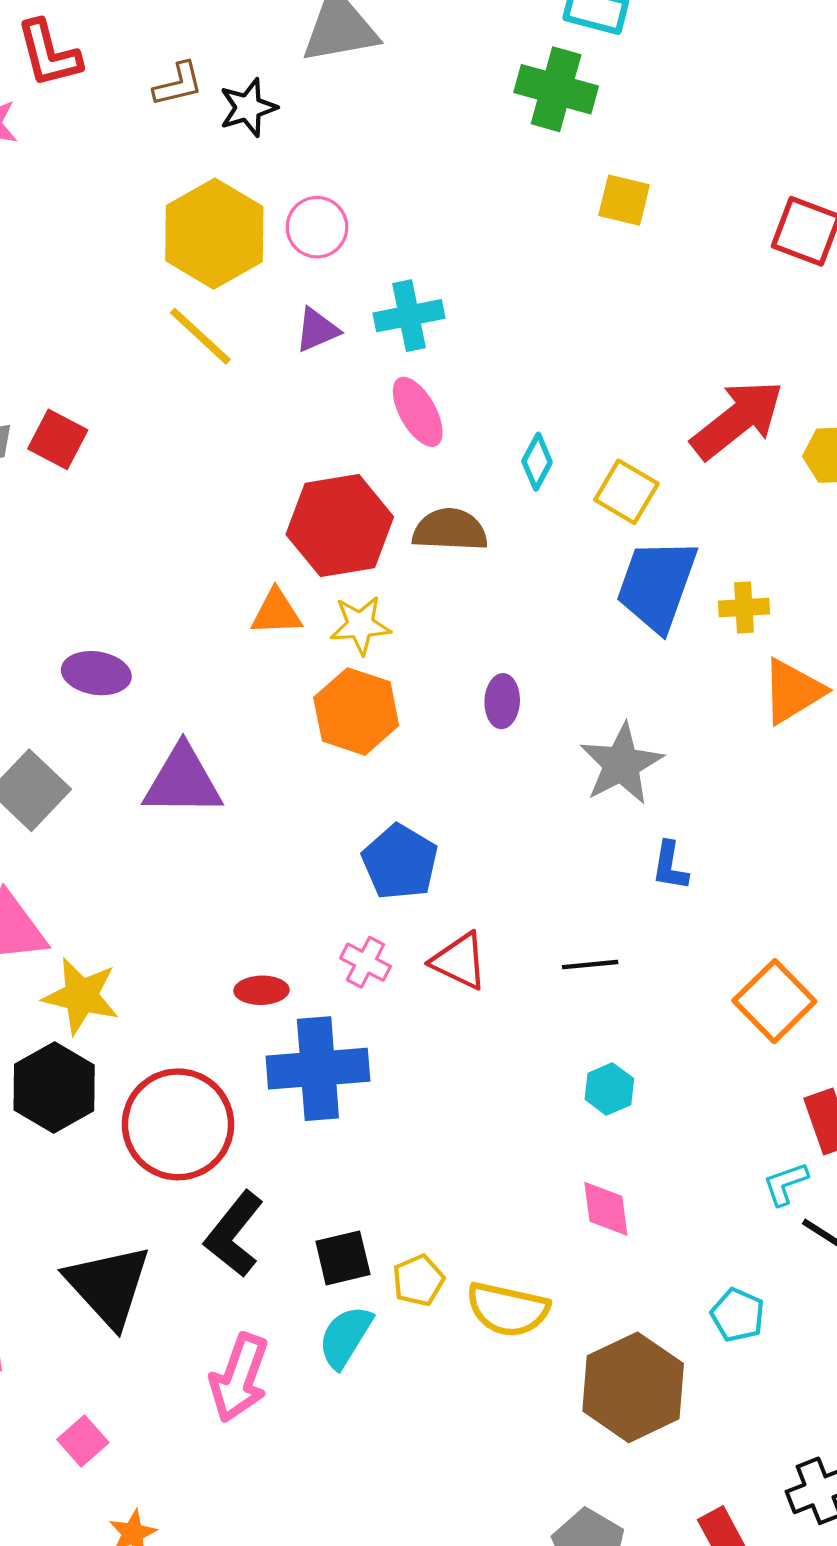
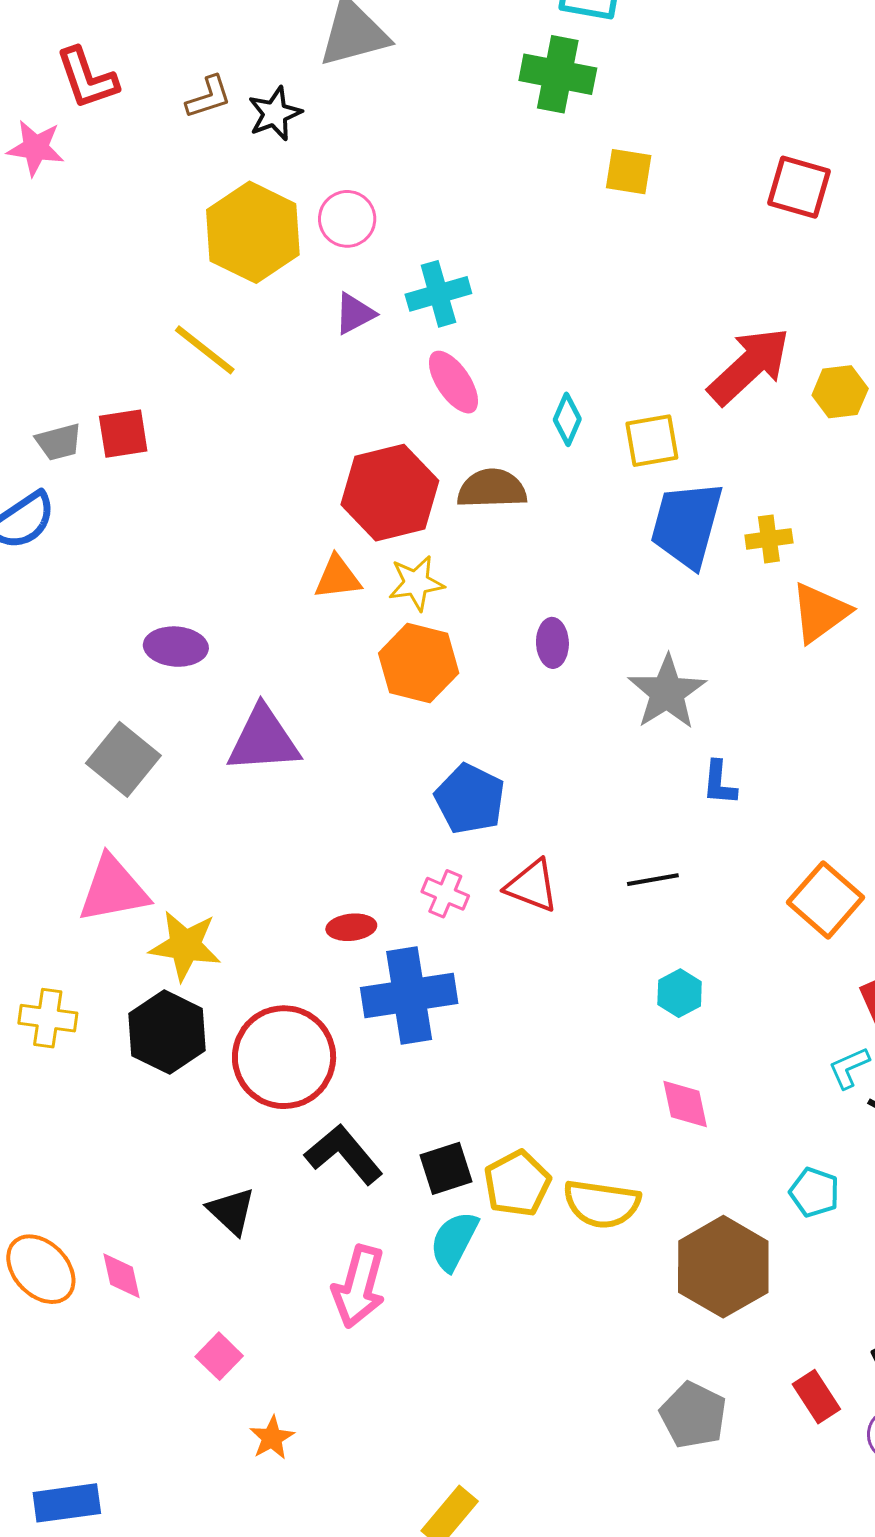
yellow line: (200, 336) -> (205, 350), moved
red square: (58, 439) -> (123, 434), turned -32
yellow square: (626, 492) -> (652, 441), turned -36
black L-shape: (234, 1234) -> (344, 1154), turned 106
yellow pentagon: (418, 1280) -> (517, 1184), size x1.4
black triangle: (108, 1286) -> (231, 1211), size x0.6

